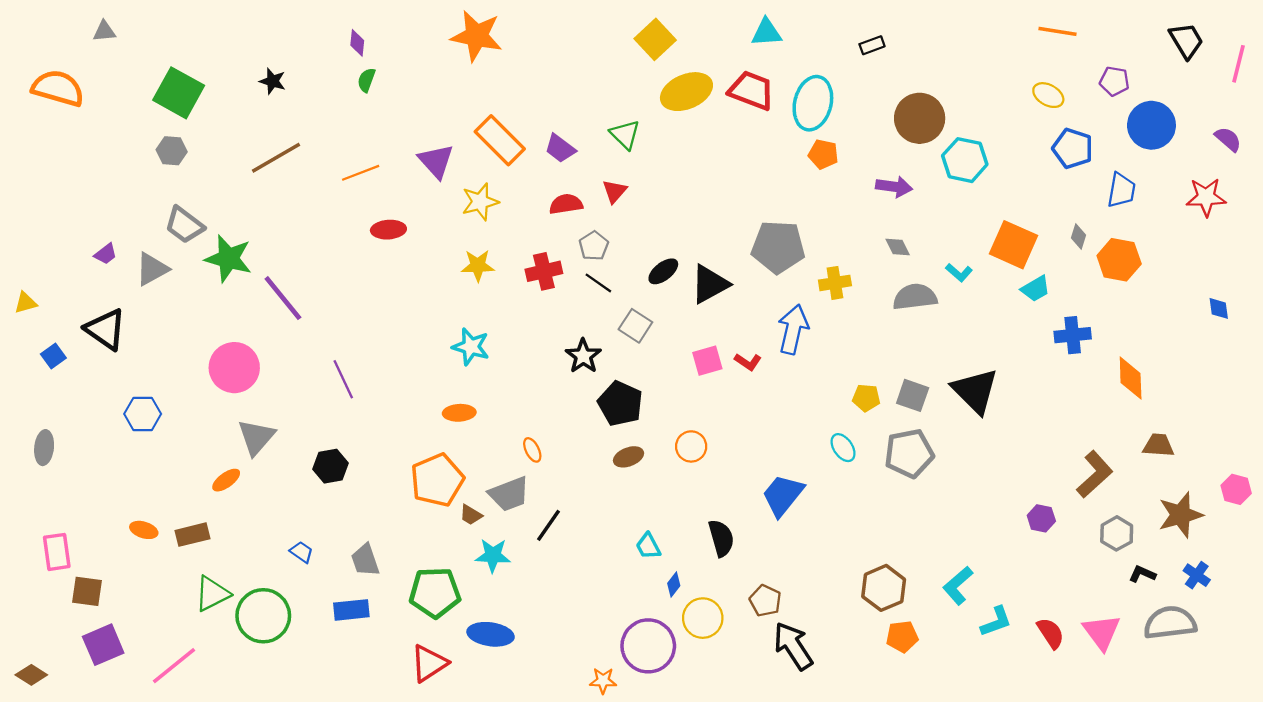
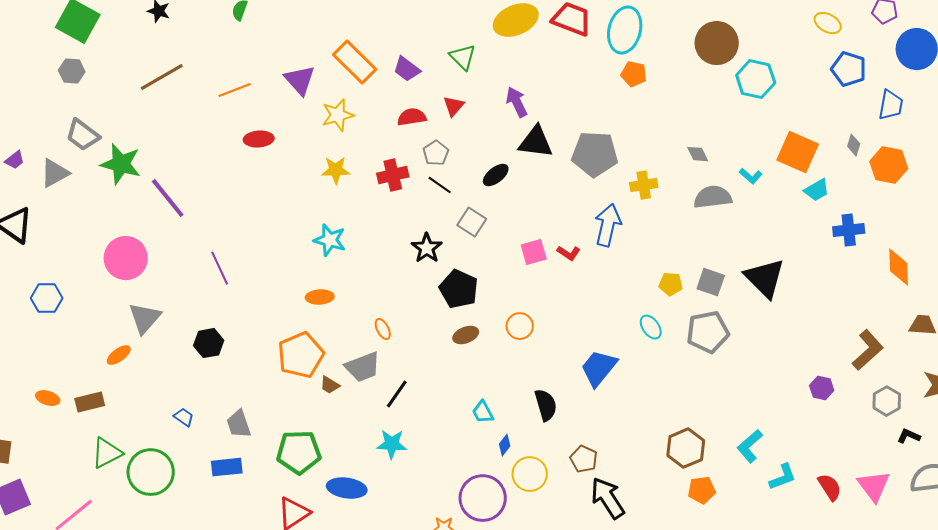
purple arrow: (894, 187) -> (517, 102), moved, turned -124
black triangle: (710, 284) -> (536, 142), moved, turned 36
cyan star: (493, 555) -> (392, 444), moved

